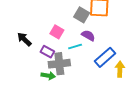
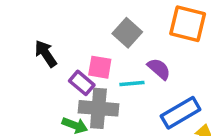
gray square: (82, 15) -> (127, 33), moved
pink square: (57, 32) -> (100, 67), moved, turned -32

